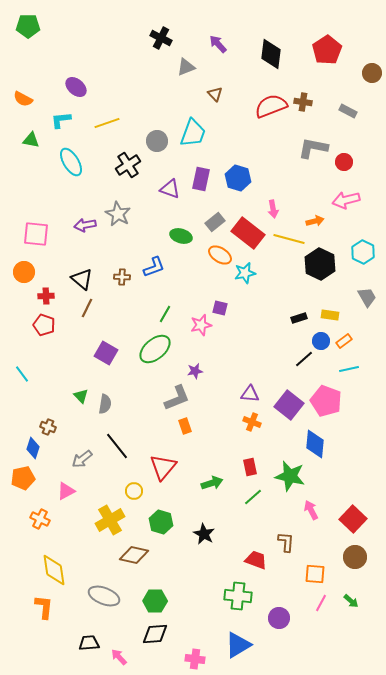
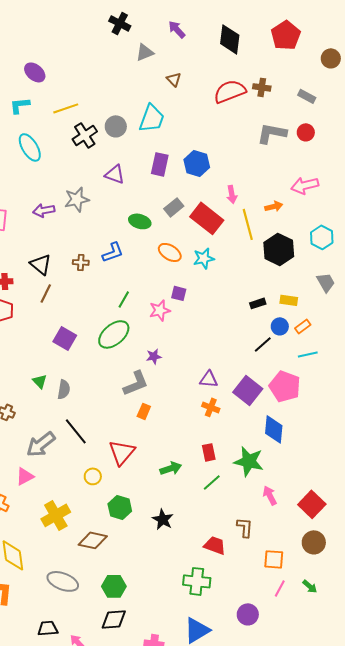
red circle: (344, 162) -> (306, 132), moved
black cross: (128, 165) -> (85, 135), moved
purple triangle: (170, 189) -> (115, 174), moved
gray star: (118, 214) -> (77, 199), turned 30
yellow line: (289, 239) -> (248, 224), turned 60
orange ellipse: (220, 255) -> (170, 252), moved
orange rectangle: (185, 426) -> (144, 411), turned 42
gray arrow: (82, 459) -> (41, 444), size x1.4
yellow cross: (110, 520) -> (56, 515), moved
purple circle: (279, 618) -> (248, 614), moved

